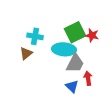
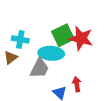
red star: (92, 35) -> (81, 38), size x1.6
gray trapezoid: (75, 63) -> (39, 68), moved

